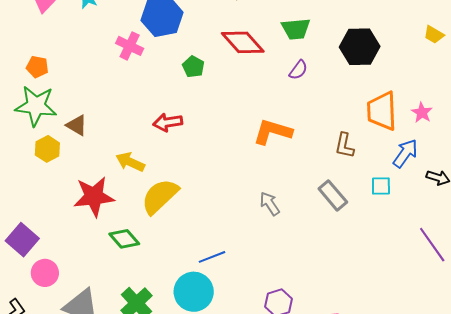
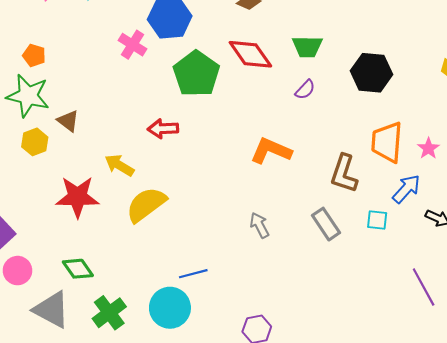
green pentagon: (193, 67) -> (196, 74), size x2.0
brown L-shape: (344, 146) -> (344, 174), size x1.4
green diamond: (124, 239) -> (78, 269), moved

